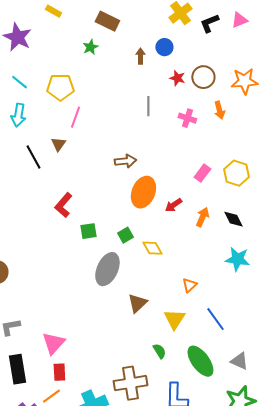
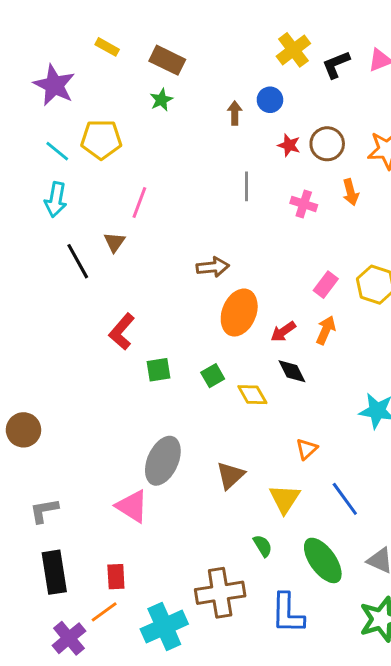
brown rectangle: (107, 21) -> (167, 60), moved
yellow pentagon: (60, 87) -> (101, 139), moved
orange arrow: (202, 217) -> (326, 330), moved
black diamond: (233, 219) -> (292, 371), moved
gray ellipse: (107, 269) -> (163, 461), moved
pink triangle: (53, 343) -> (132, 506), moved, turned -40

